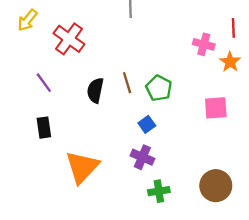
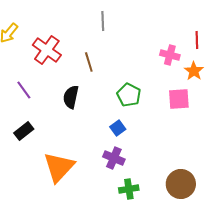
brown line: (127, 83) -> (89, 62), moved
pink square: (216, 108) -> (179, 99), moved
black rectangle: (44, 128) -> (24, 131), turned 60

